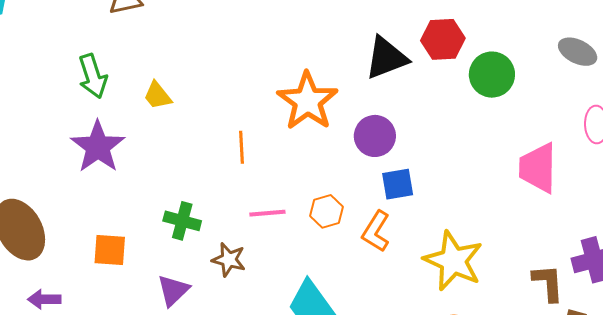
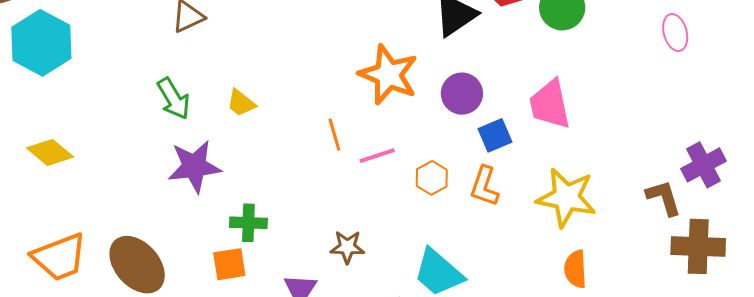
purple star: (98, 147) -> (194, 166), turned -30
pink trapezoid: (538, 168) -> (550, 104), moved
pink line: (267, 213) -> (377, 156), moved
green cross: (182, 221) -> (248, 223), moved

